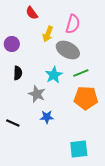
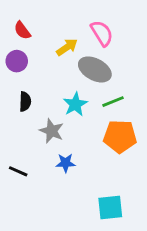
red semicircle: (32, 13) -> (22, 30), moved
pink semicircle: (73, 24) -> (102, 33), turned -48
yellow arrow: (48, 34) -> (67, 47), turned -147

